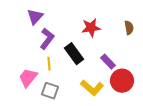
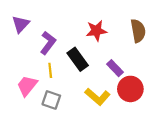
purple triangle: (35, 17) -> (21, 24), moved
brown semicircle: (129, 28) -> (138, 31), size x1.5

